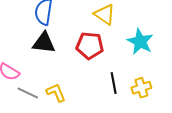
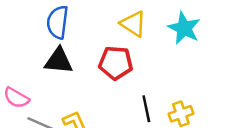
cyan star: (140, 42) -> (184, 28), moved

